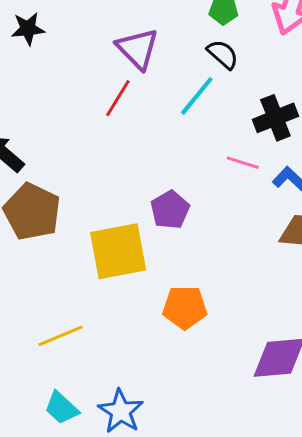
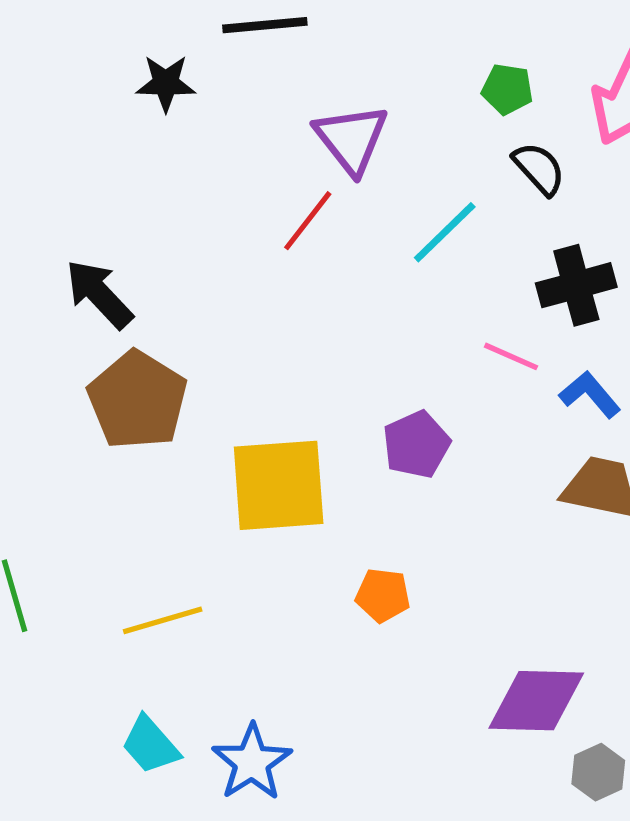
black semicircle: (223, 54) -> (539, 169), moved
purple pentagon: (170, 210) -> (416, 444), moved
orange pentagon: (185, 307) -> (383, 595), size x0.7

